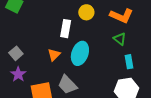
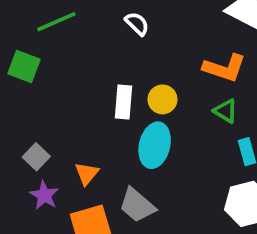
yellow circle: (86, 12) -> (162, 99), moved
orange triangle: (54, 55) -> (87, 174), moved

